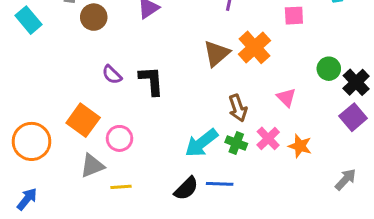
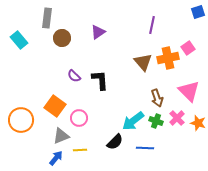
pink square: (294, 16) -> (188, 48), moved, turned -32
orange cross: (254, 47) -> (168, 58), turned 30
brown triangle: (217, 53) -> (143, 62), turned -30
pink triangle: (286, 97) -> (189, 91), size x1.6
black semicircle: (186, 188) -> (115, 142), moved
blue arrow: (27, 199) -> (56, 158), moved

